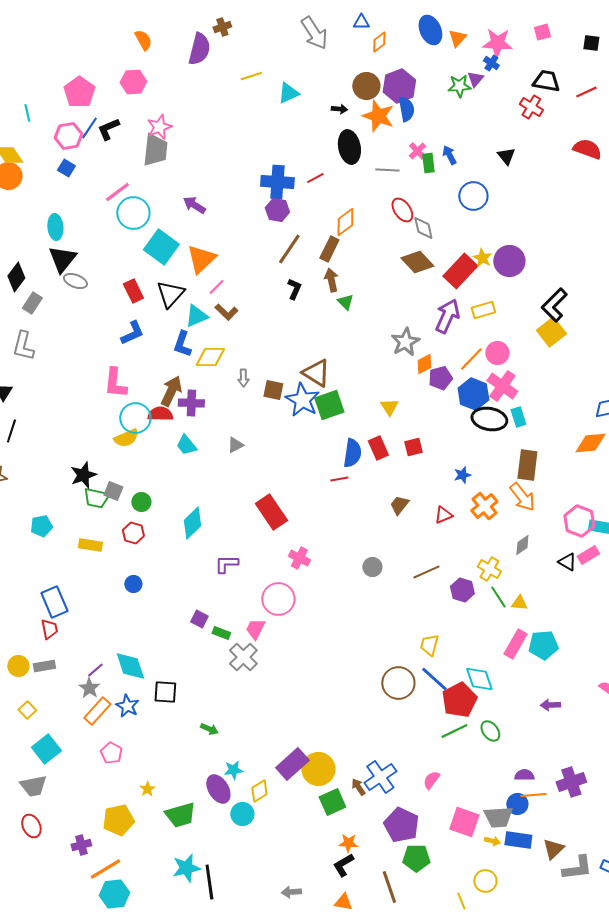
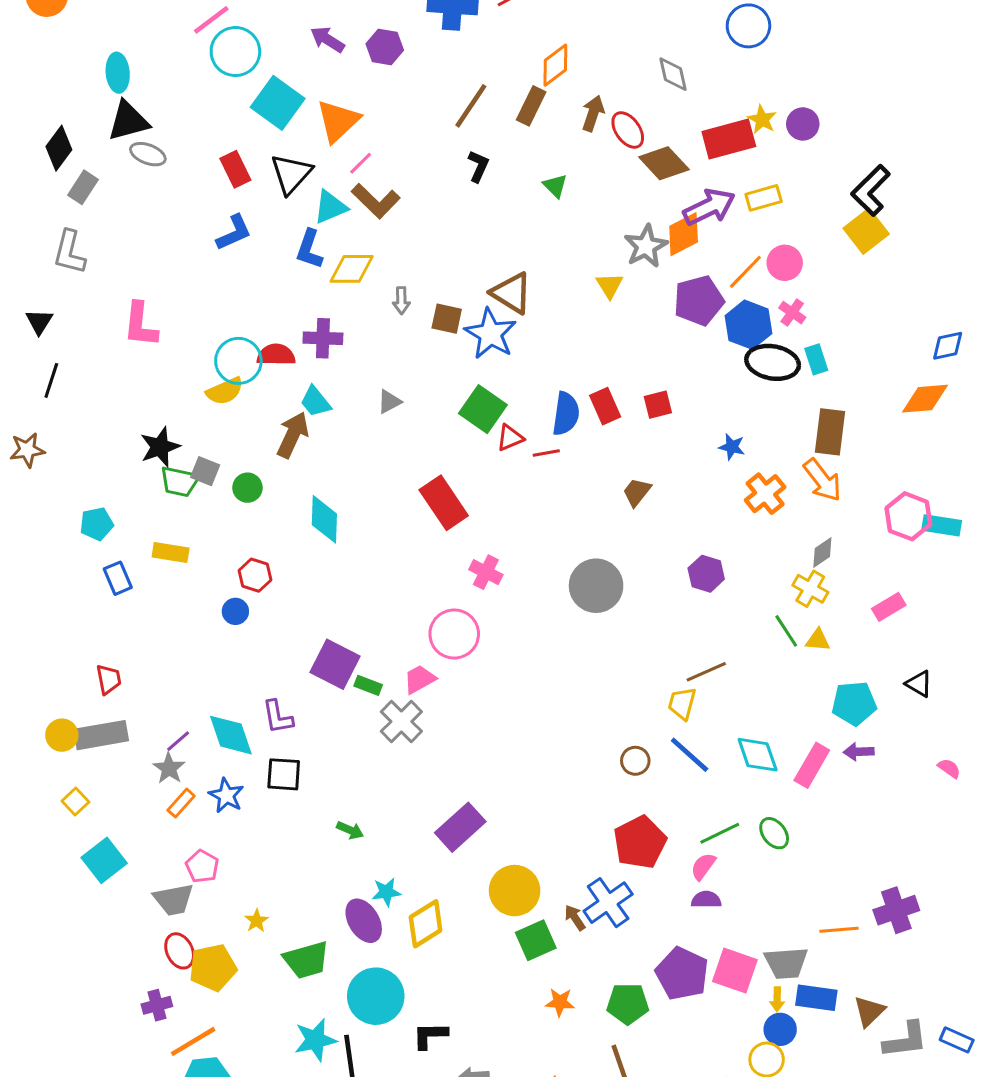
purple hexagon: (277, 210) -> (385, 47), moved
red ellipse: (402, 210) -> (628, 130), moved
black triangle: (62, 259) -> (128, 121), turned 36
purple circle: (509, 261) -> (803, 124), size x0.7
brown diamond: (417, 262) -> (664, 163), moved
red rectangle: (460, 271) -> (729, 139), turned 32
brown arrow: (331, 280) -> (593, 113), moved, turned 30
brown L-shape: (226, 312) -> (376, 201), size x1.4
purple arrow: (447, 316) -> (709, 207), turned 40
orange diamond: (424, 364) -> (684, 234), moved, size x1.4
purple pentagon: (440, 378) -> (699, 301), size x1.4
pink L-shape: (115, 383) -> (140, 325), moved
pink cross: (502, 386) -> (792, 313), size x0.6
brown arrow: (171, 391) -> (293, 435), moved
green square: (329, 405) -> (483, 409), moved, turned -36
yellow triangle: (389, 407) -> (610, 285), moved
blue star: (462, 475) -> (732, 447), turned 30
red triangle: (443, 515) -> (510, 438), moved
cyan diamond: (192, 523) -> (324, 519), turned -44
red hexagon: (133, 533) -> (255, 575), moved
pink rectangle: (588, 555) -> (889, 607), moved
black triangle: (567, 562) -> (919, 684), moved
purple L-shape: (226, 564) -> (278, 717), moved, turned -100
gray circle: (372, 567) -> (596, 586), size x1.8
yellow cross: (489, 569) -> (810, 589), moved
brown line: (426, 572) -> (706, 672), moved
purple hexagon: (462, 590) -> (706, 574), moved
blue rectangle: (54, 602) -> (118, 578), moved, size x0.7
purple square: (199, 619) -> (335, 664), size x1.8
pink trapezoid: (255, 629) -> (419, 679), turned 35
pink rectangle: (515, 644) -> (812, 765), moved
gray rectangle: (44, 666) -> (101, 735), size x1.6
brown circle: (398, 683) -> (635, 761), size x0.6
red pentagon: (459, 700) -> (640, 842), moved
purple arrow: (550, 705) -> (859, 752), moved
orange rectangle: (97, 711) -> (181, 803), size x0.7
purple rectangle: (292, 764) -> (460, 827), moved
purple semicircle: (524, 775) -> (706, 900), moved
pink semicircle: (431, 780) -> (703, 866), moved
gray trapezoid: (33, 786) -> (174, 900), moved
yellow diamond: (259, 791) -> (426, 924), size x1.4
blue circle: (517, 804) -> (780, 1029), moved
cyan circle: (242, 814) -> (376, 996), moved, size x1.6
purple pentagon: (401, 825) -> (682, 974), moved
red ellipse: (31, 826) -> (180, 951), moved
yellow arrow: (492, 841) -> (777, 999), turned 77
green pentagon: (416, 858) -> (628, 1004), moved
black L-shape: (343, 865) -> (430, 1035), moved, turned 30

